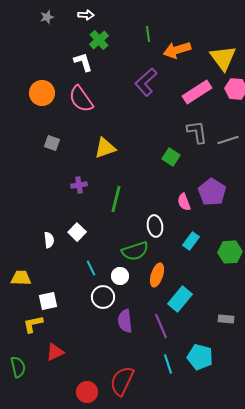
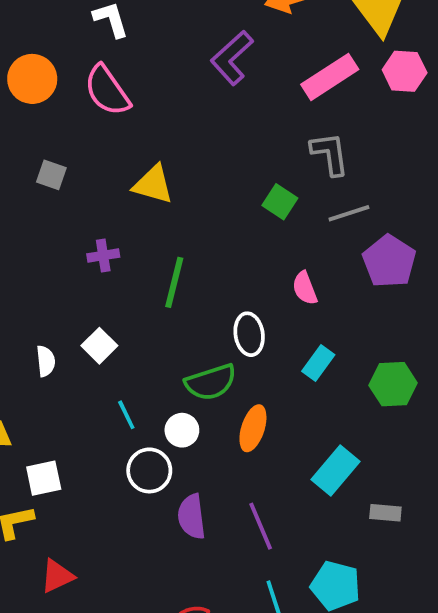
gray line: (228, 140) -> (349, 213), moved
yellow triangle: (105, 148) -> (153, 184), turned 35
purple pentagon: (212, 192) -> (389, 261), moved
cyan rectangle: (180, 299) -> (335, 470), moved

